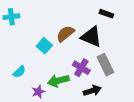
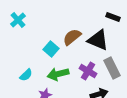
cyan cross: (11, 17) -> (18, 20), turned -35
green arrow: (58, 81) -> (58, 74), moved

